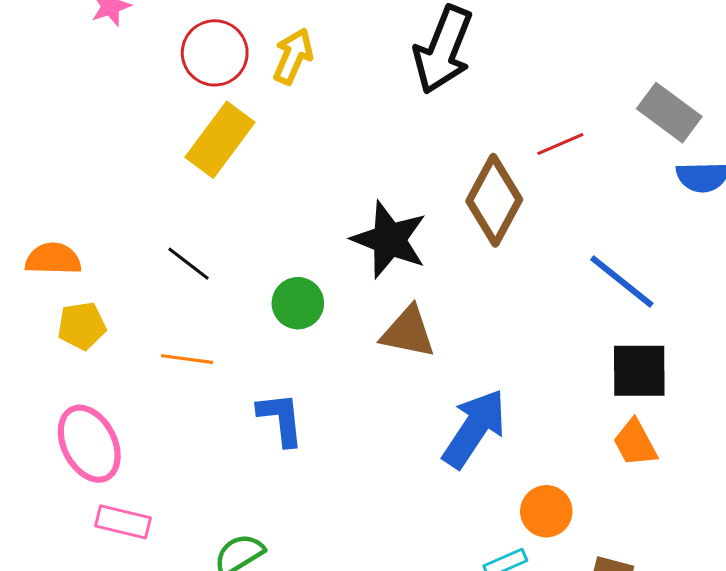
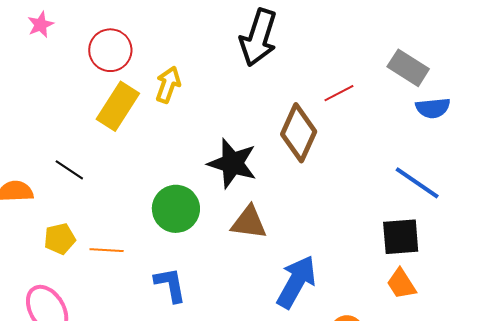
yellow arrow: (293, 56) -> (168, 85), moved
black line: (188, 264) -> (69, 170), moved
blue line: (622, 281) -> (417, 183), moved
green circle: (298, 303) -> (176, 209), size x1.4
yellow pentagon: (82, 326) -> (60, 239), moved

